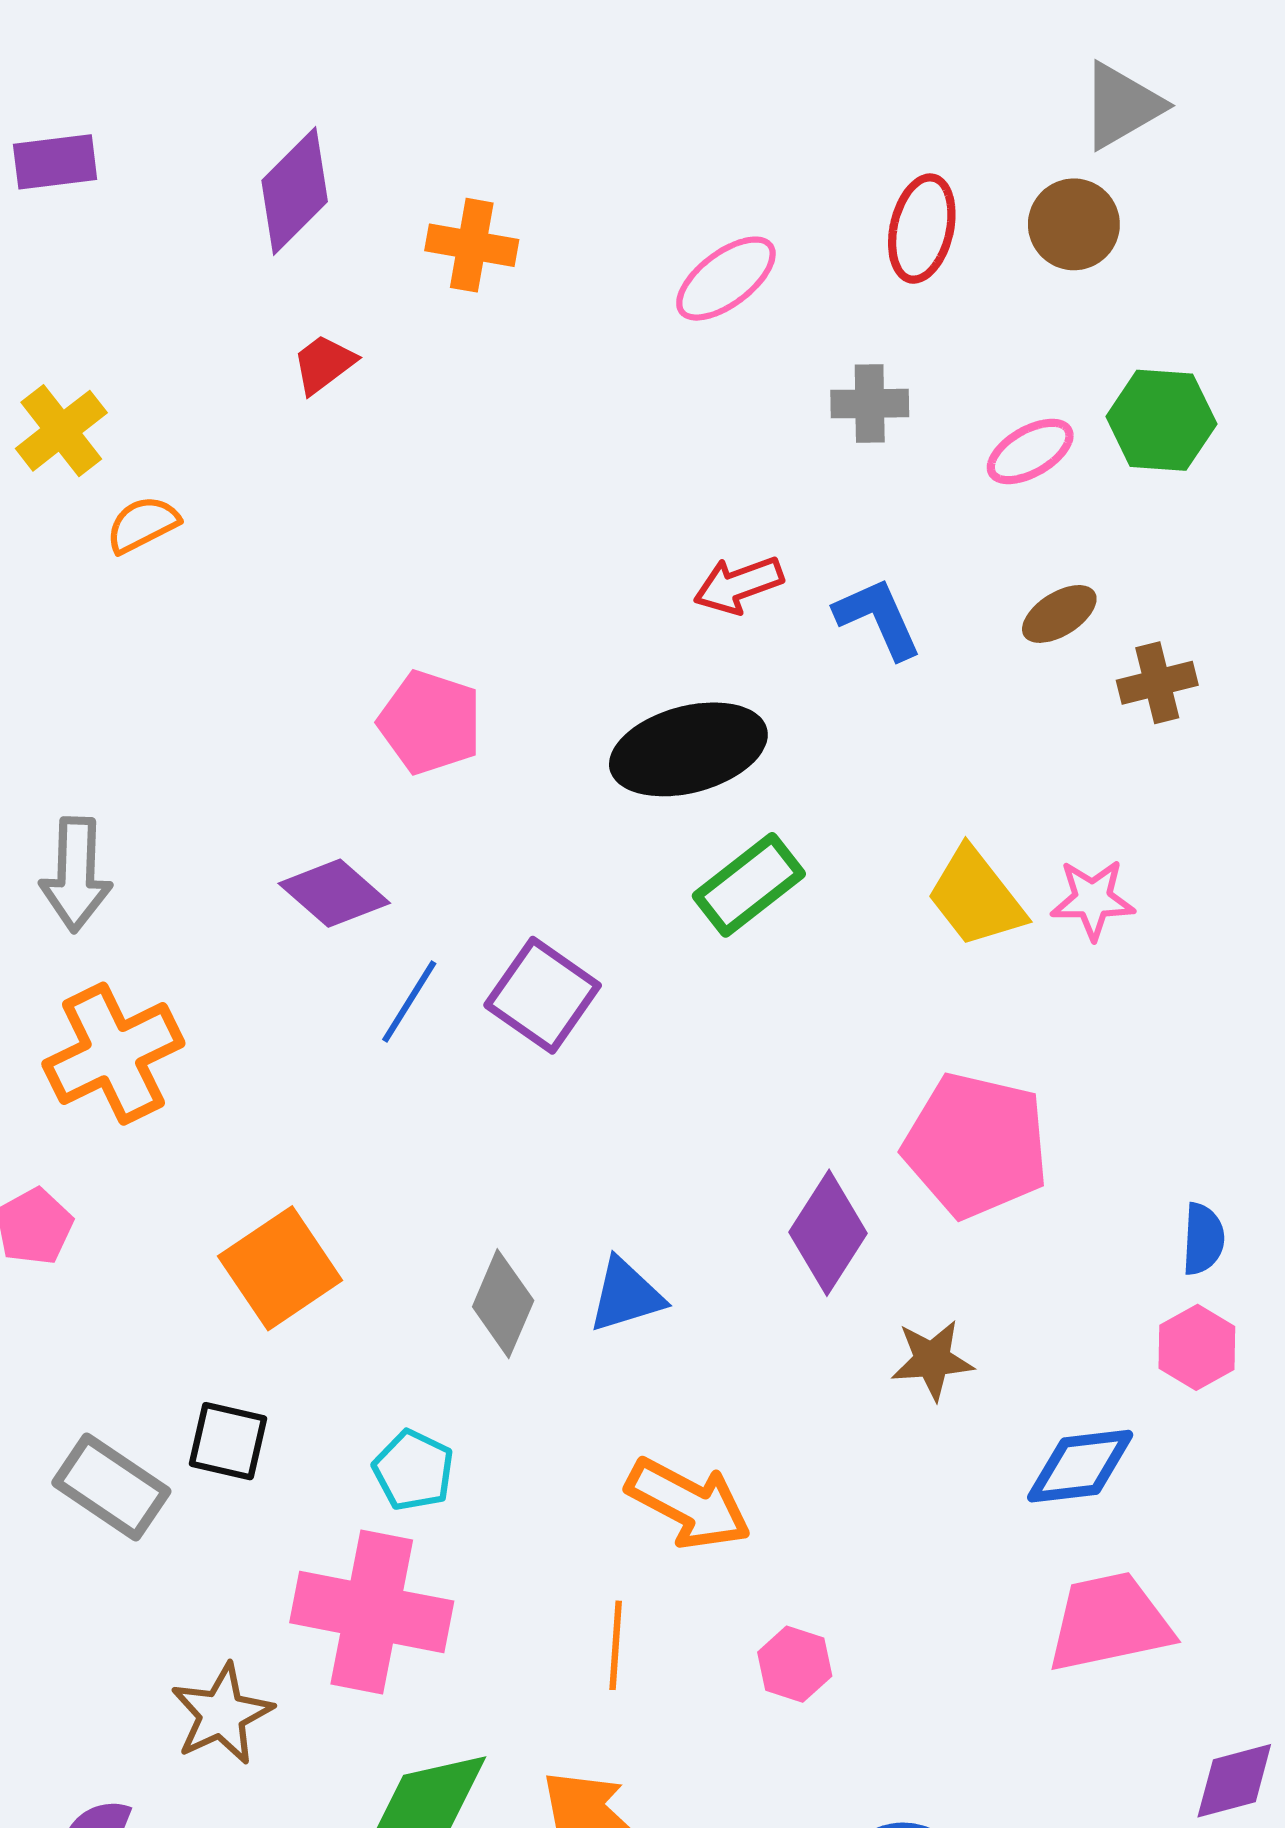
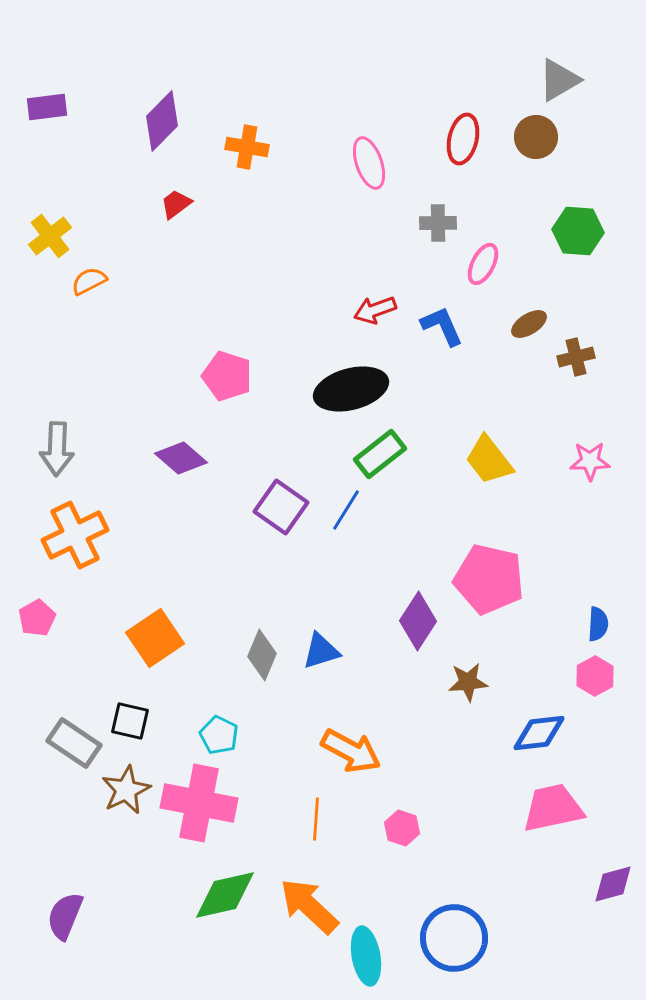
pink ellipse: (726, 279) -> (369, 163), turned -72
pink ellipse: (1030, 451) -> (483, 264), moved, turned -33
pink star: (1093, 899) -> (590, 461), moved
blue line: (409, 1002) -> (346, 510), moved
brown star: (222, 1714) -> (126, 790), moved

